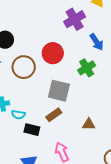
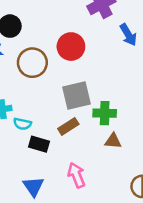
green cross: (87, 68) -> (105, 113), moved, turned 30
gray square: (59, 91) -> (77, 95), turned -30

